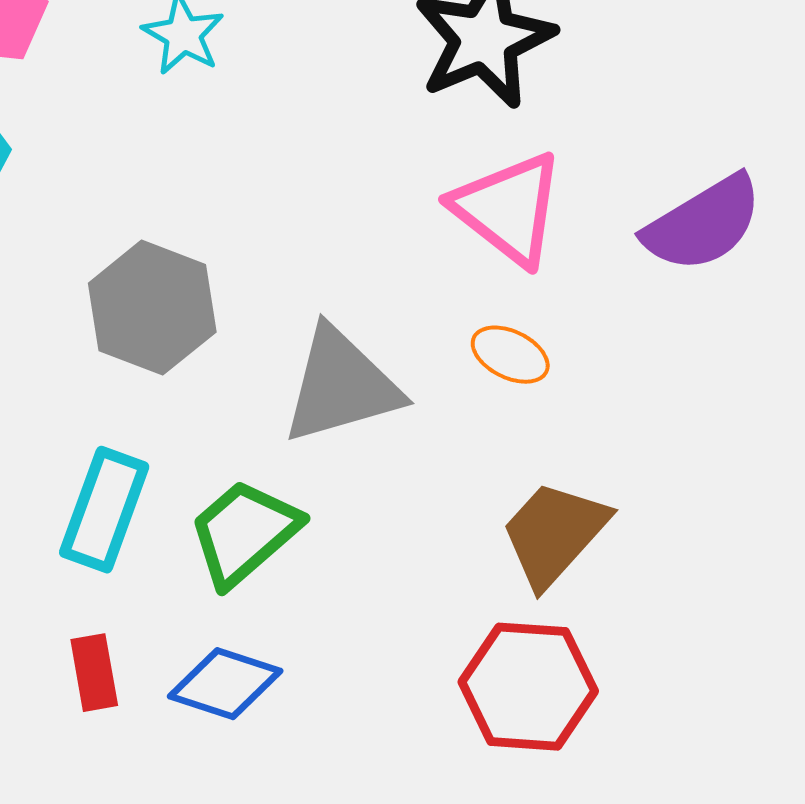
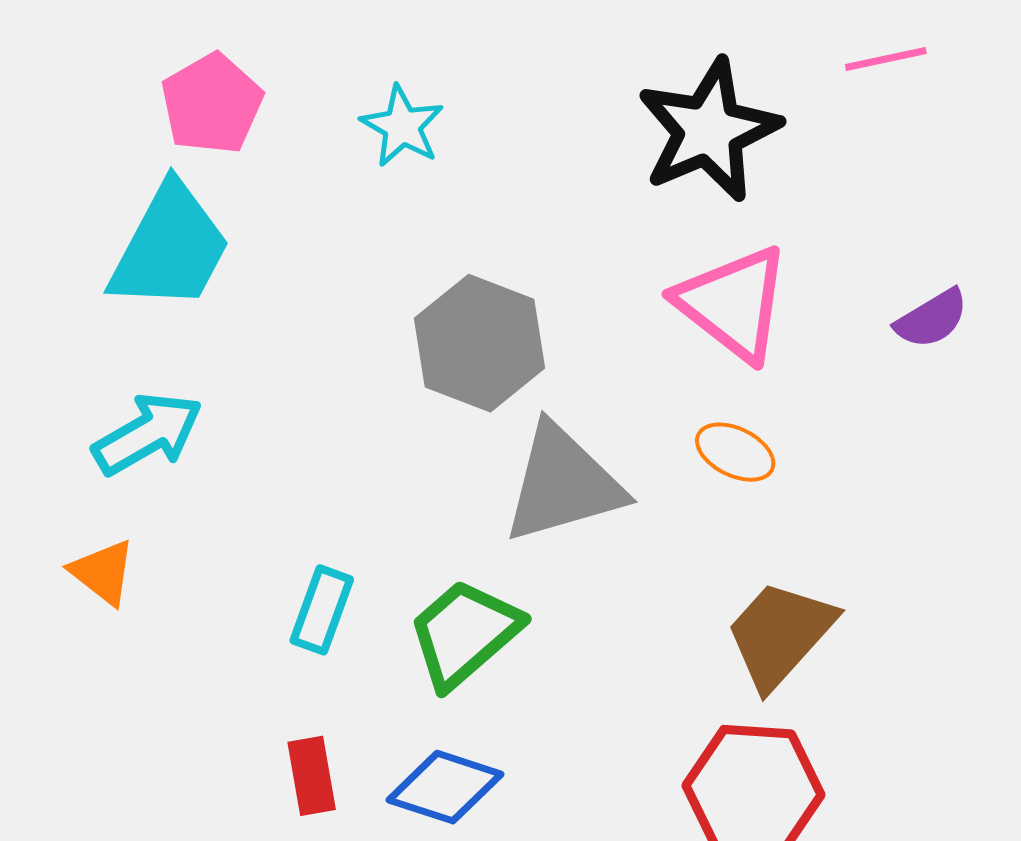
purple semicircle: (703, 224) -> (932, 319), size x0.6
gray hexagon: (152, 308) -> (480, 343), moved
cyan rectangle: (104, 510) -> (322, 610), size x0.7

